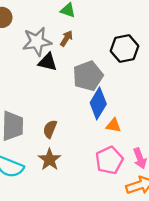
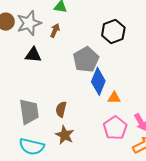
brown arrow: (66, 38) -> (55, 31), moved
gray star: (37, 42) -> (29, 23), moved
black triangle: (48, 62) -> (33, 55), moved

